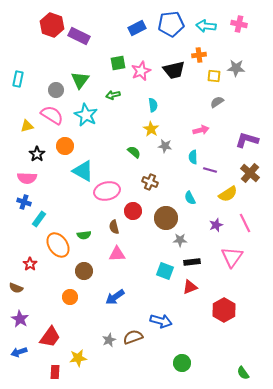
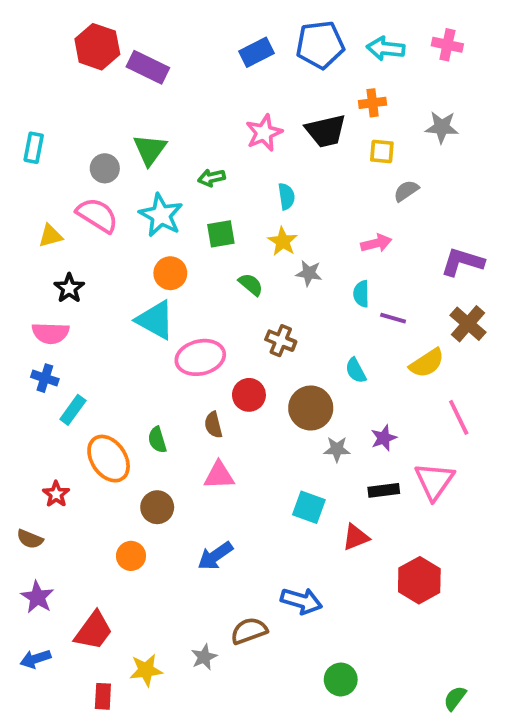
green square: (118, 63) -> (221, 234), moved
yellow square: (214, 76) -> (382, 151), moved
orange circle: (65, 146) -> (170, 273), moved
purple star: (216, 225) -> (384, 438), moved
green semicircle: (84, 235) -> (157, 440), turned 80
black rectangle: (192, 262) -> (384, 490), moved
gray star: (109, 340) -> (204, 657), moved
green semicircle: (243, 373) -> (455, 698), turned 72

